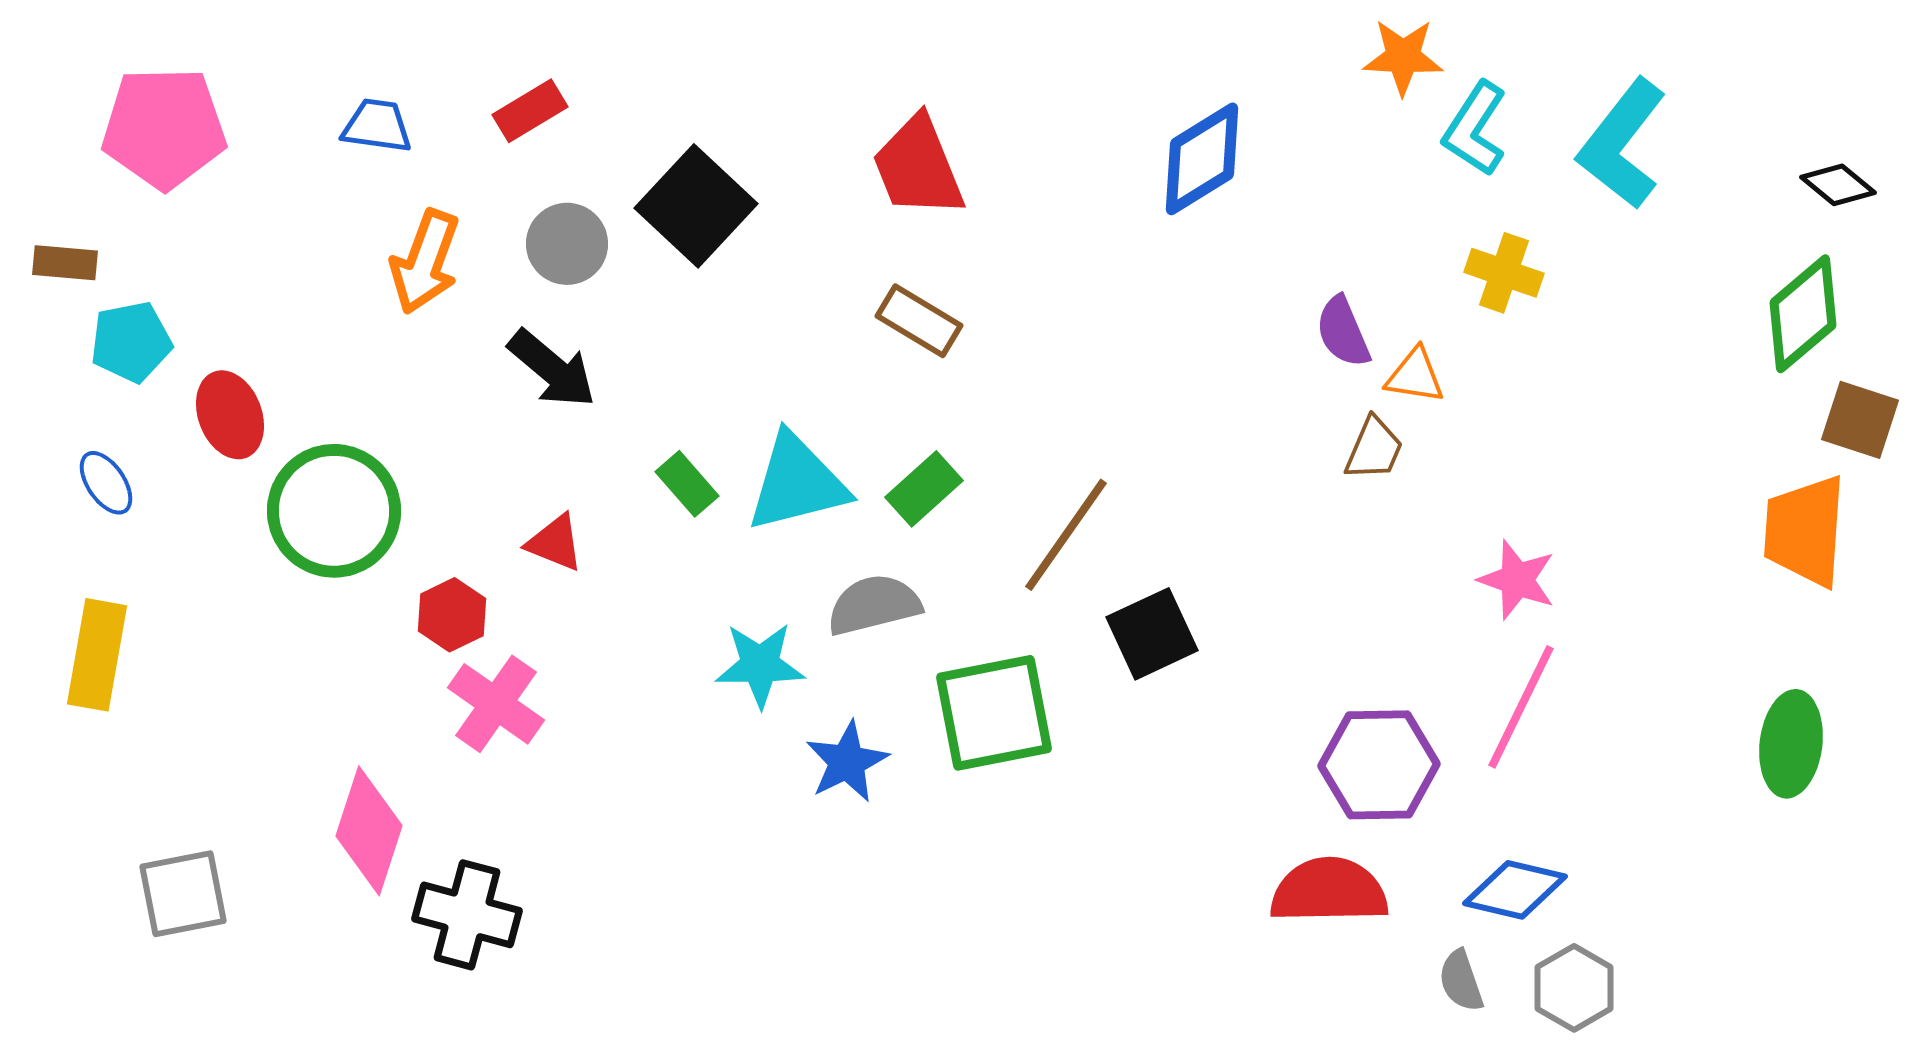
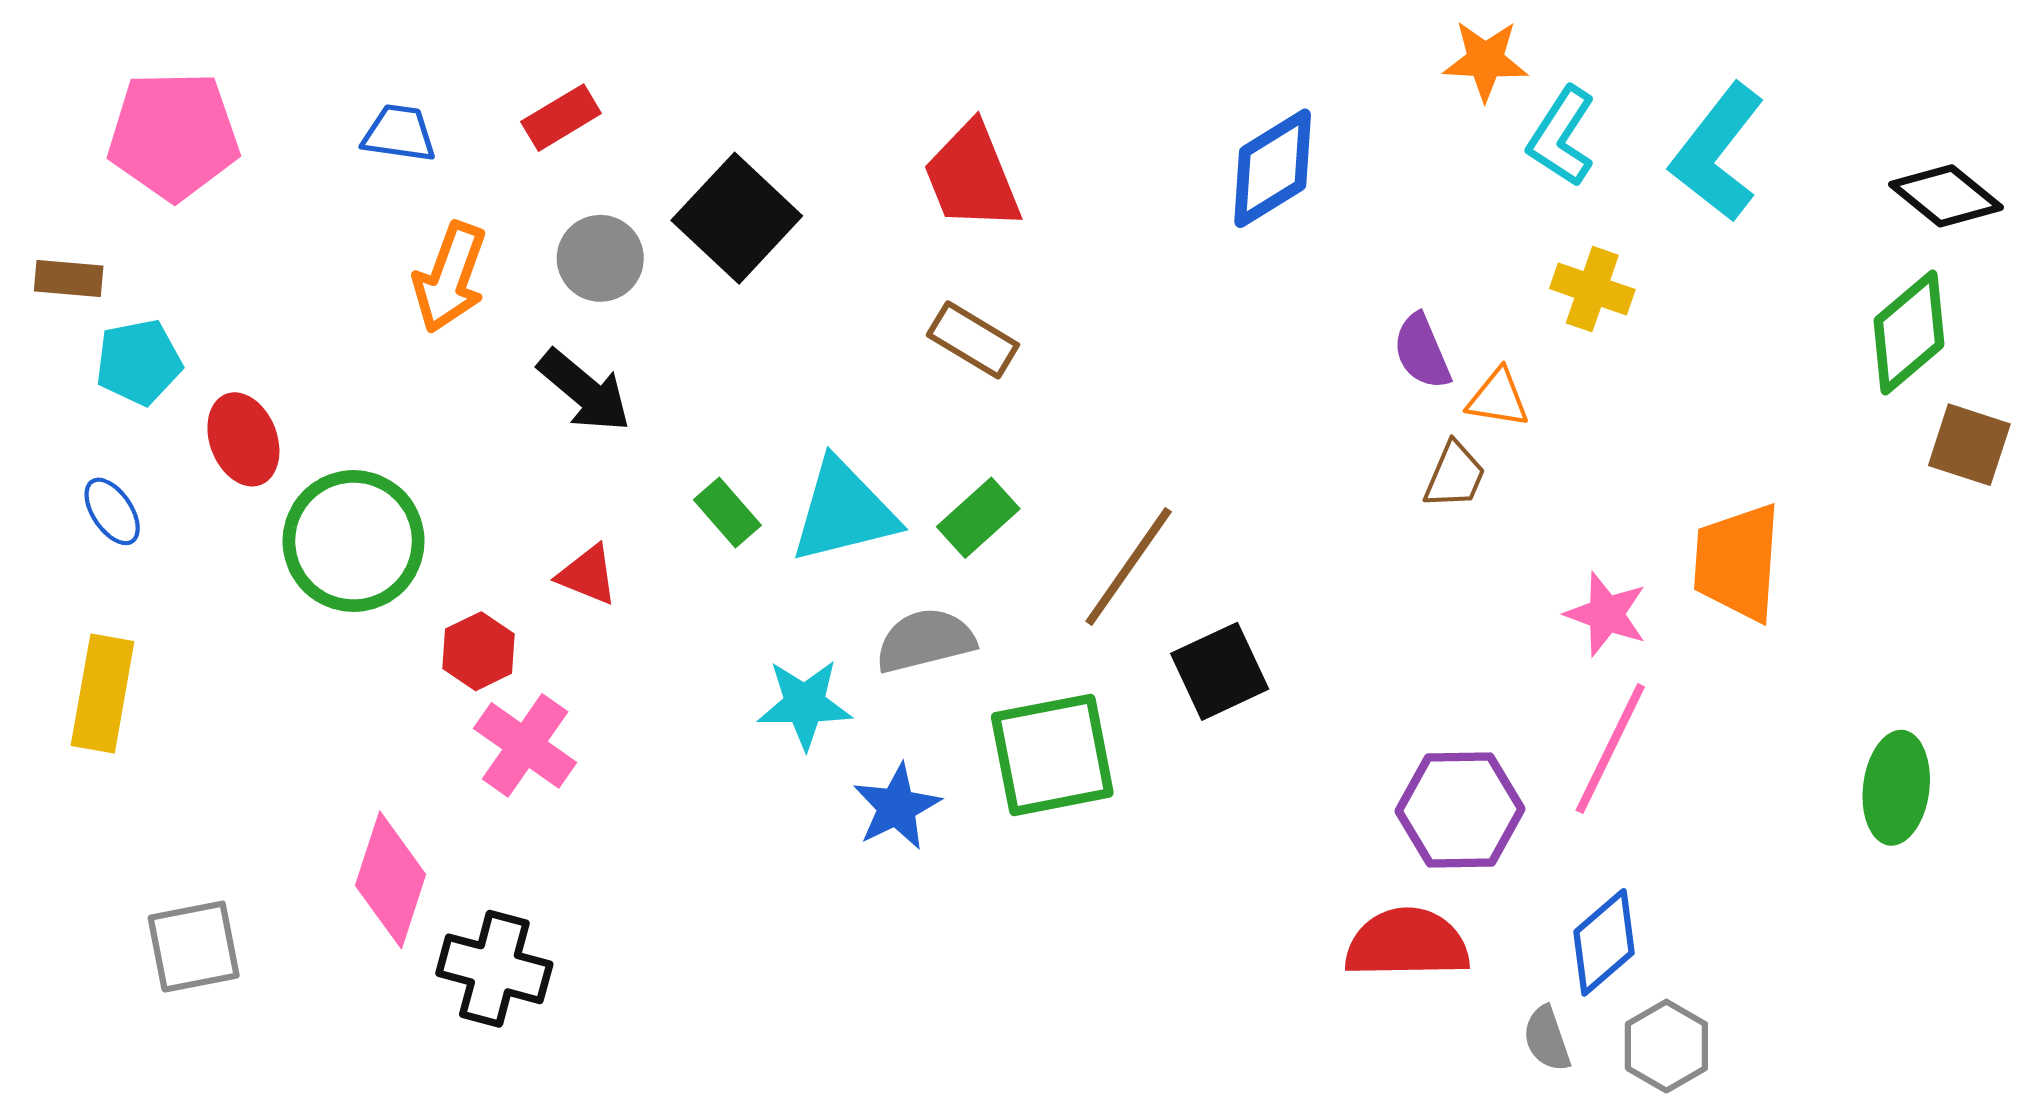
black diamond: (1838, 185) -> (1946, 196), size x1.4
orange trapezoid: (1805, 531) -> (1737, 562), moved
blue diamond: (1515, 890) -> (1604, 942), turned -54

